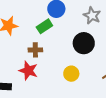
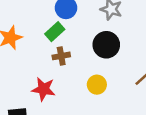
brown cross: (35, 50) -> (61, 56), moved

